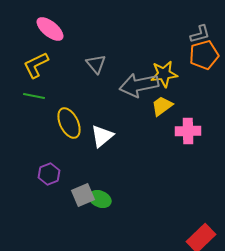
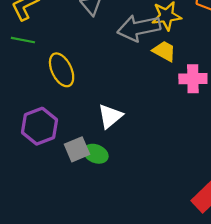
yellow trapezoid: (162, 106) -> (164, 51), turned 65
white triangle: (102, 136) -> (110, 116), moved
purple hexagon: (49, 174) -> (39, 126), size x1.5

